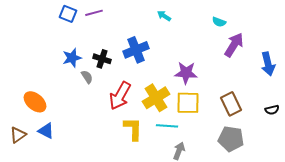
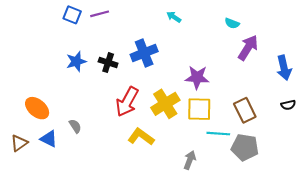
gray semicircle: (87, 77) -> (75, 126), moved
black semicircle: (272, 110) -> (288, 105), moved
cyan line: (167, 126) -> (218, 134), moved
yellow L-shape: (133, 129) -> (141, 137), turned -55

